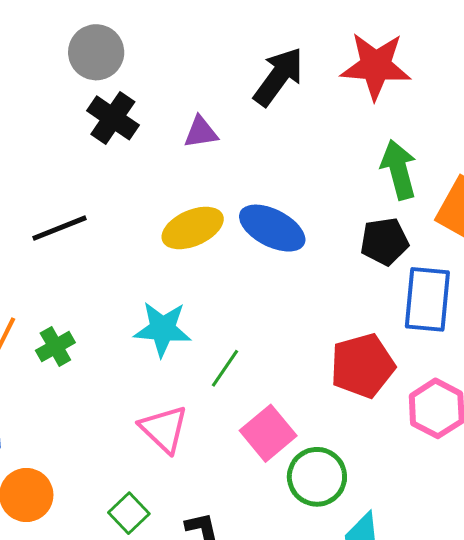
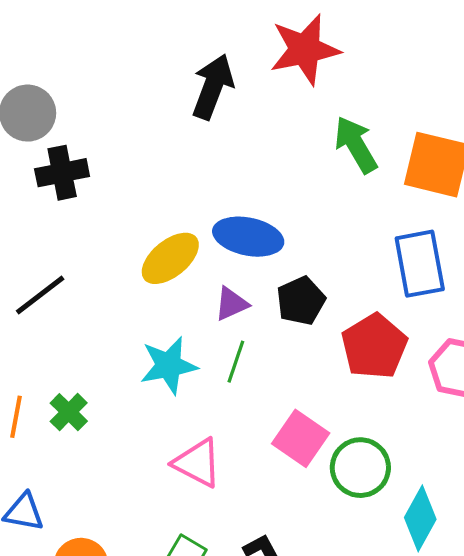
black cross: (113, 118) -> (62, 173), turned -30
purple triangle: (201, 132) -> (231, 304), moved
black pentagon: (384, 241) -> (301, 301), moved
green line: (225, 368) -> (236, 362), moved

